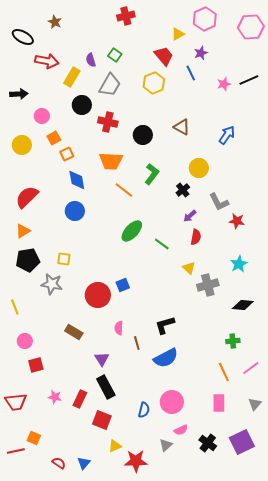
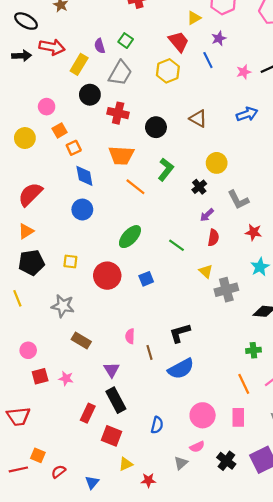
black arrow: (19, 94) -> (22, 56), moved
blue arrow: (227, 135) -> (247, 114), moved, turned 36
red star: (237, 221) -> (253, 232), moved
green ellipse: (132, 231) -> (130, 237), moved
gray star: (52, 284) -> (63, 306), moved
blue square: (123, 285) -> (146, 279), moved
red circle: (98, 295) -> (107, 276), moved
yellow line: (15, 307) -> (17, 298), moved
pink star: (55, 397) -> (66, 378), moved
pink circle: (172, 402) -> (203, 415), moved
red star: (136, 461) -> (148, 480), size x0.6
red semicircle: (59, 463) -> (58, 472), moved, turned -72

